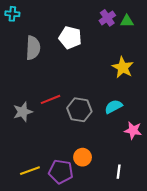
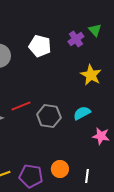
purple cross: (107, 18) -> (76, 39), moved
green triangle: (127, 21) -> (95, 30), turned 48
orange circle: (83, 157) -> (60, 169), moved

